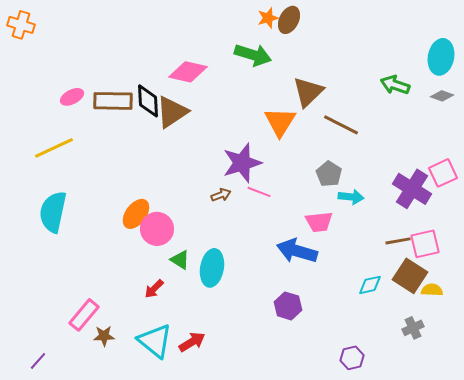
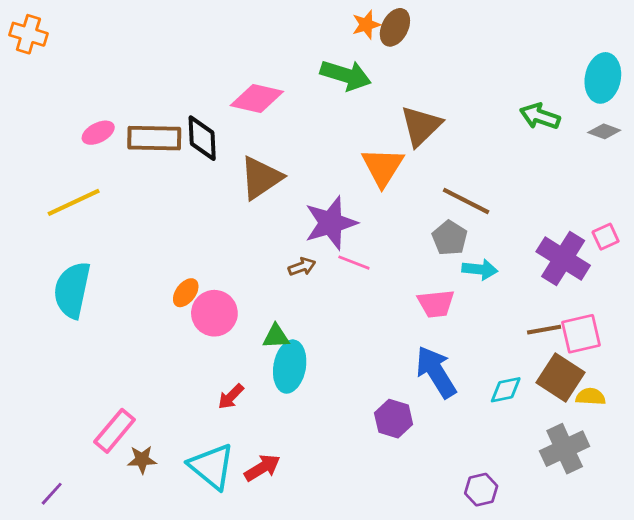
brown triangle: (172, 112) -> (261, 178), moved
brown line: (341, 125) -> (466, 201), moved
pink square: (443, 173) -> (606, 237), size x0.7
orange ellipse: (136, 214) -> (186, 293), size x0.7
blue arrow: (297, 251) -> (436, 372), moved, turned 42
green triangle: (180, 260) -> (276, 336), moved, turned -35
red arrow: (154, 289) -> (231, 397), moved
gray cross: (413, 328) -> (565, 449), size x1.6

